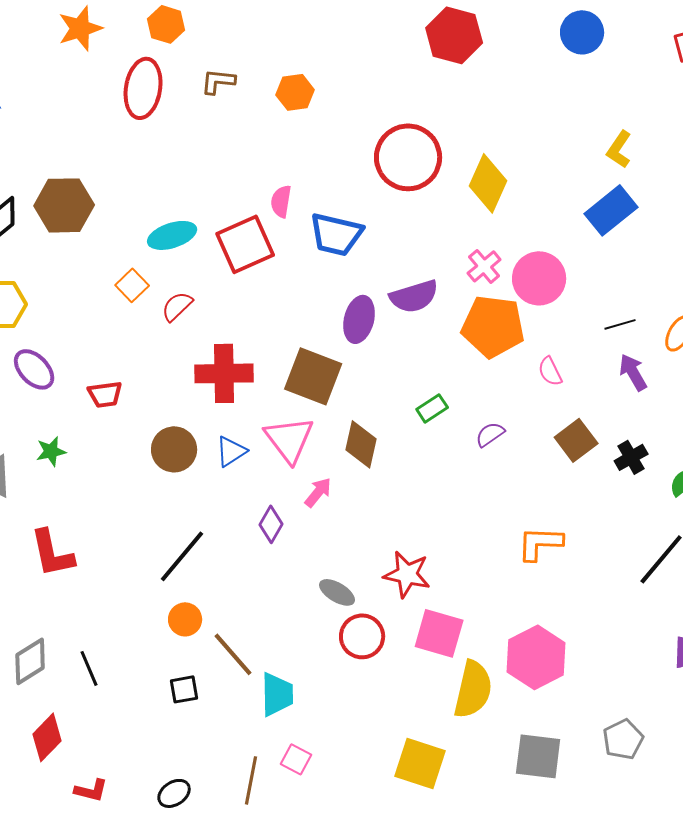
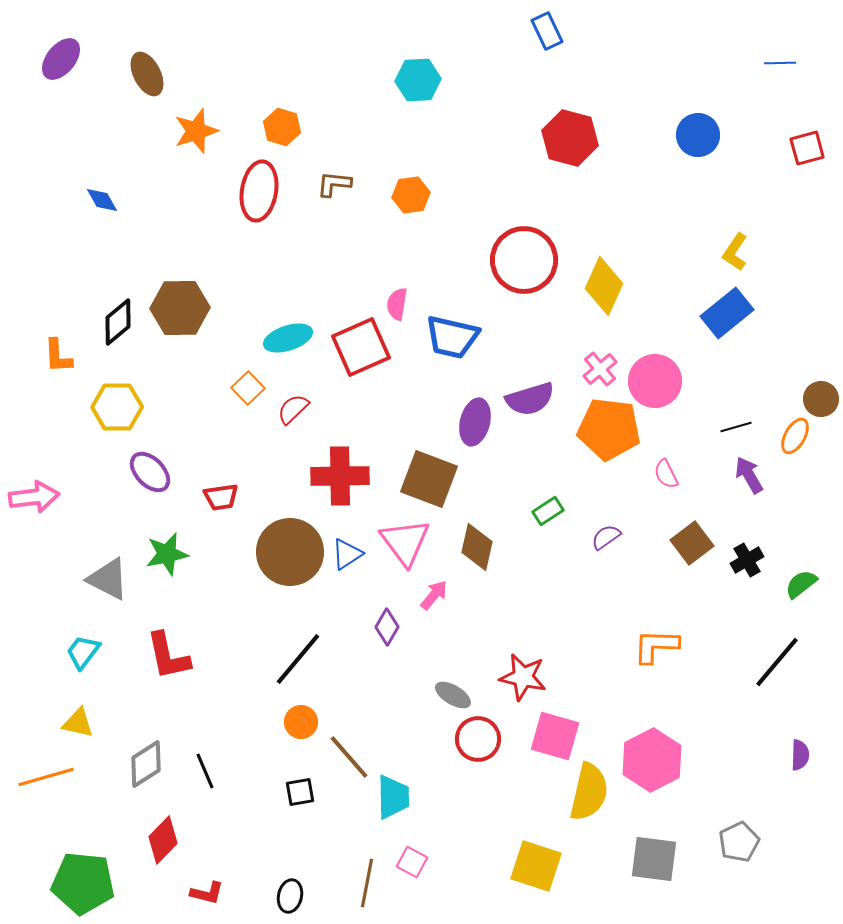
brown circle: (174, 449) -> (290, 552), size x1.5
green star: (51, 451) -> (167, 554), size x1.4
black ellipse: (174, 793) -> (290, 896), turned -44

